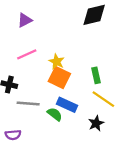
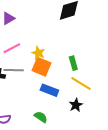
gray line: (28, 104) -> (14, 70), moved
green semicircle: (55, 114) -> (41, 117), moved

